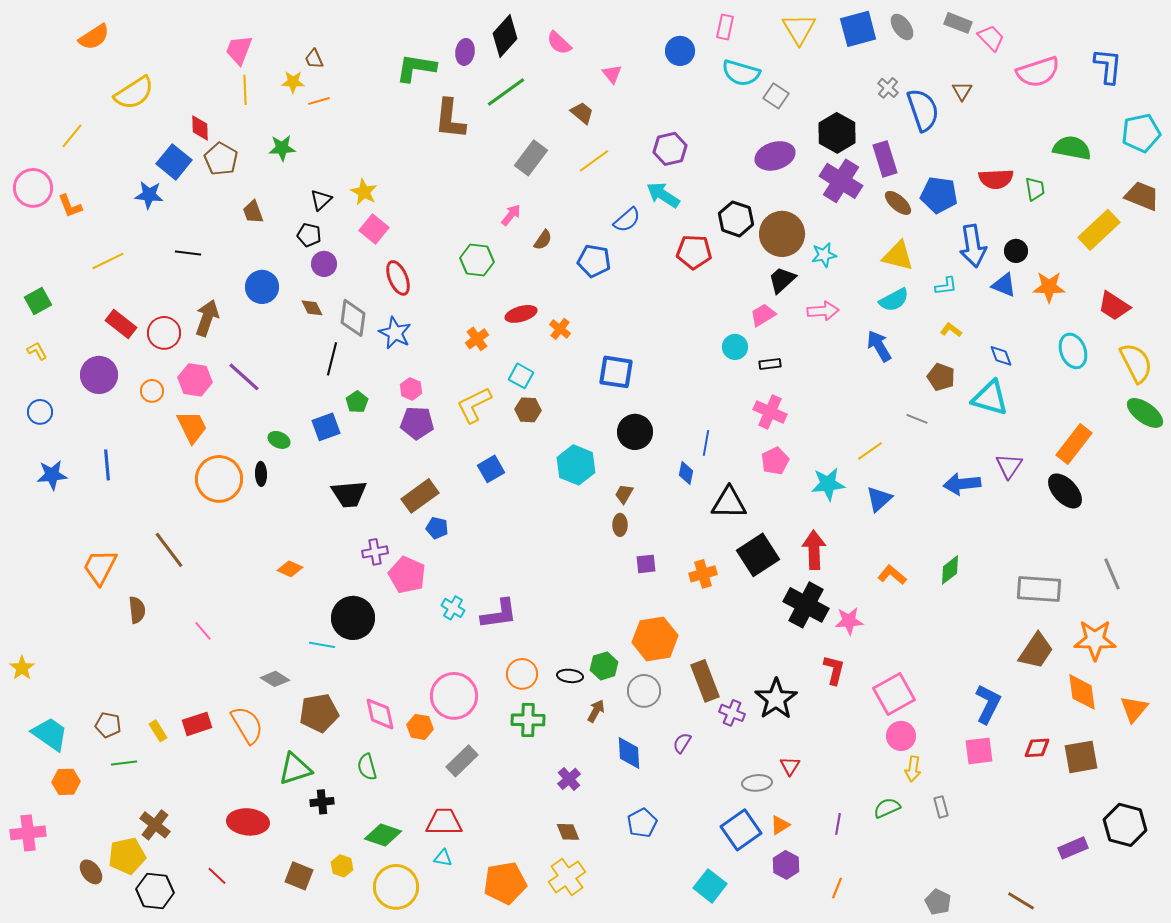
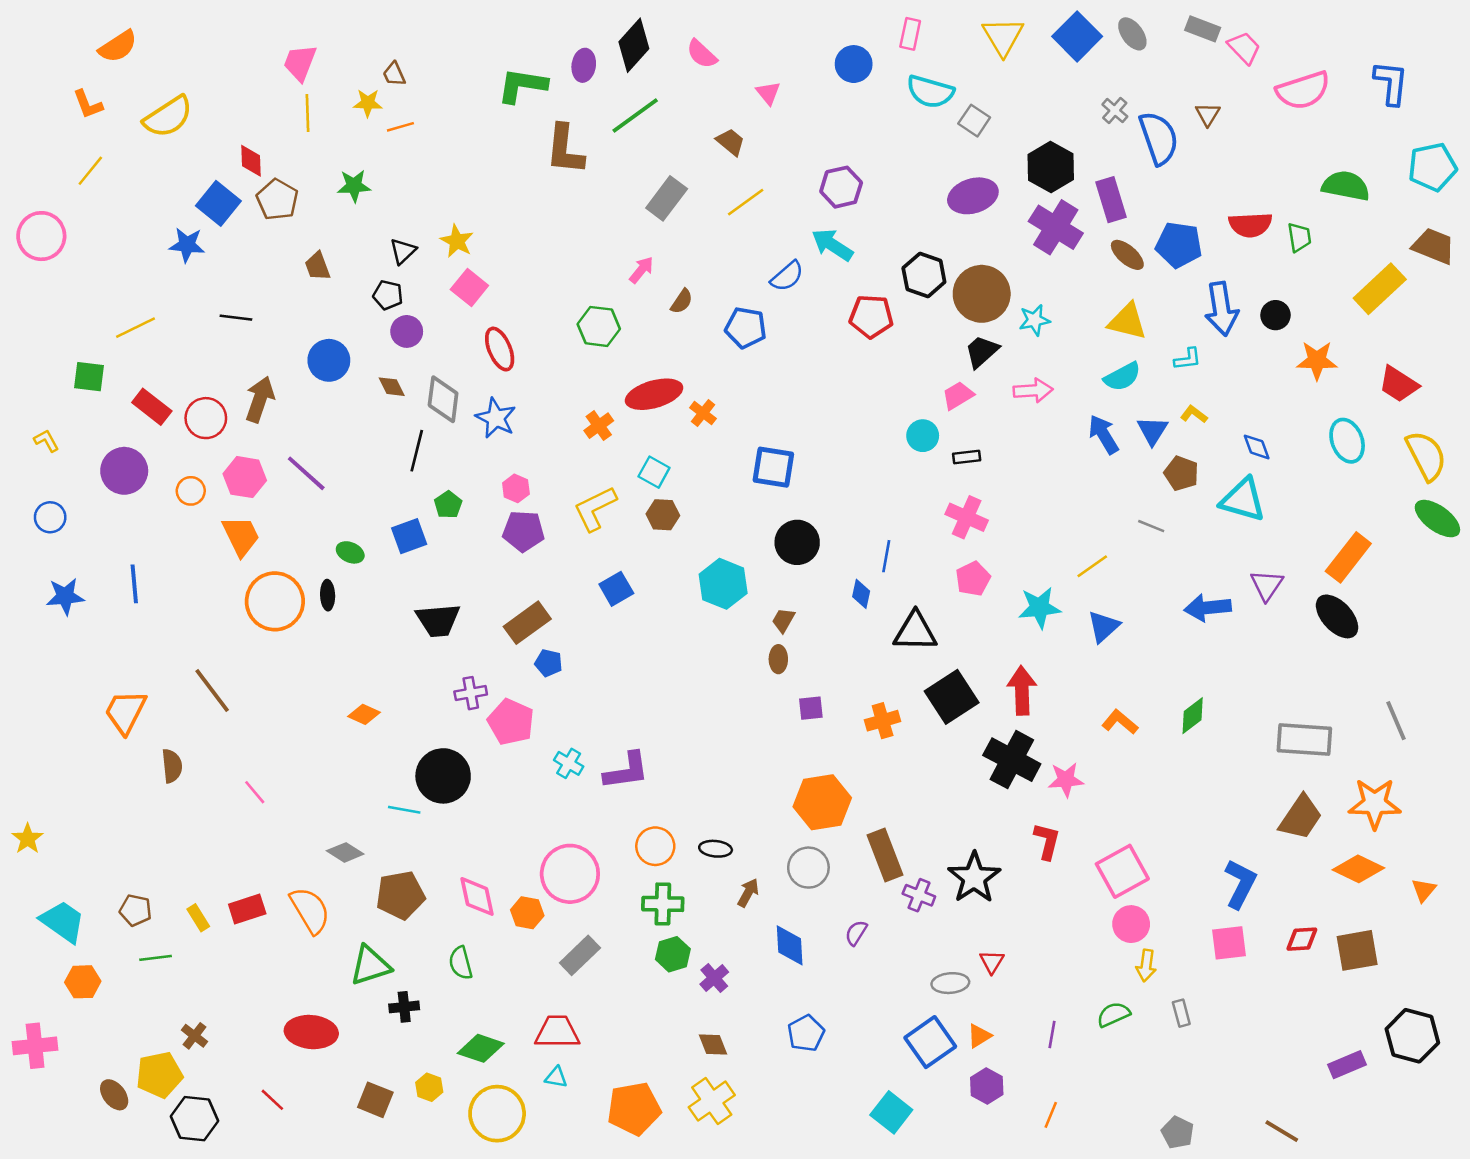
blue square: (858, 29) -> (1077, 36), turned -30
orange L-shape: (70, 206) -> (88, 104), moved
blue triangle: (1004, 285) -> (1152, 431), moved, turned 40
green square: (38, 301) -> (89, 377), moved, turned 36
red ellipse: (521, 314) -> (654, 394), size x1.4
green hexagon: (604, 666) -> (673, 954), moved
orange diamond: (1082, 692) -> (1358, 869), turned -57
orange triangle: (1134, 709) -> (1424, 890), size x0.7
brown cross: (155, 825) -> (195, 1036), size x0.7

